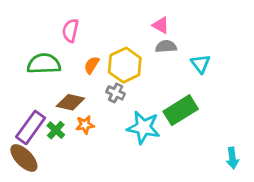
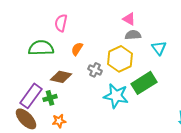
yellow hexagon: (125, 65) -> (120, 59), moved
orange star: (85, 125) -> (59, 121), moved
green cross: (56, 130) -> (50, 98), turned 32

